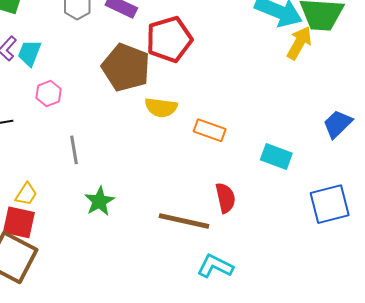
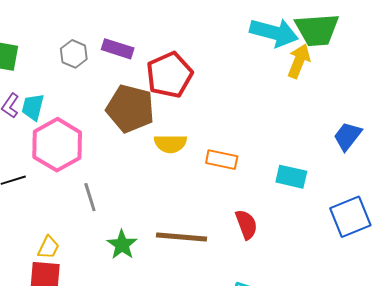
pink hexagon: (49, 93) -> (57, 145), size x2.0
brown line: (184, 221) -> (182, 237), moved

